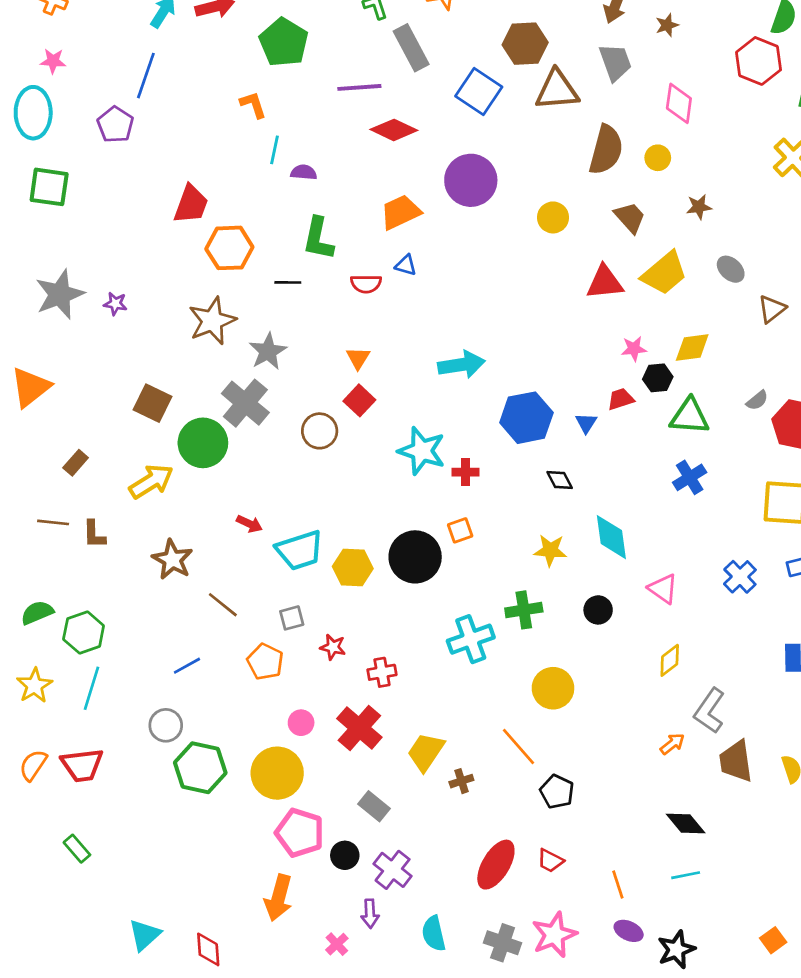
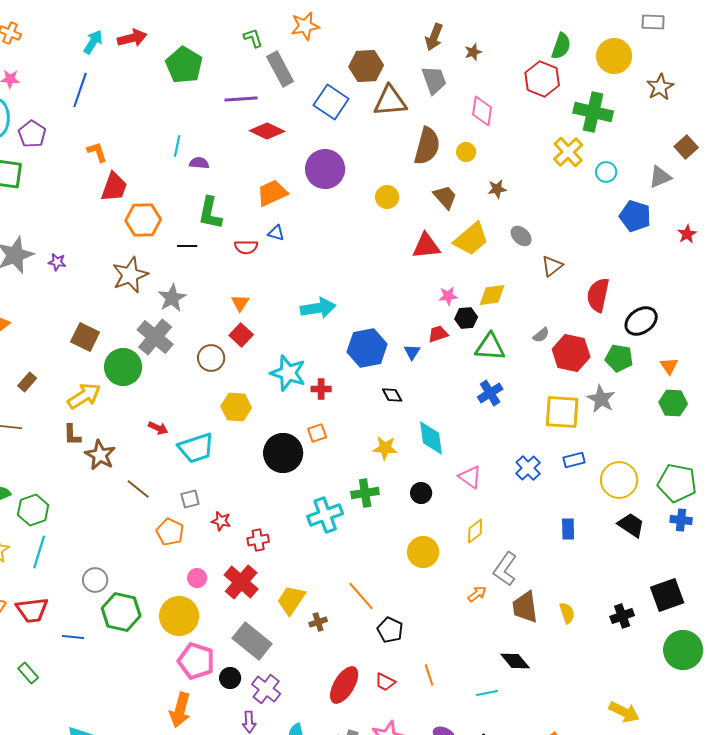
orange L-shape: (253, 105) -> (97, 152), moved
purple pentagon: (115, 125) -> (32, 134), moved
brown L-shape: (94, 534) -> (72, 435), moved
yellow hexagon: (353, 568) -> (236, 407), moved
blue line: (187, 666) -> (73, 637), moved, turned 35
yellow circle: (553, 688) -> (423, 552), moved
gray rectangle: (374, 806) -> (252, 641), size x1.6
black diamond: (686, 823) -> (515, 661), moved
orange line: (618, 884) -> (429, 675), moved

